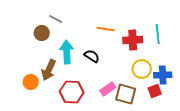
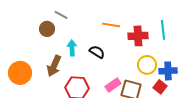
cyan arrow: (67, 52) -> (72, 48), size x0.7
orange circle: (31, 82) -> (20, 73), moved, size x1.5
red square: (155, 91) -> (160, 87), turned -32

